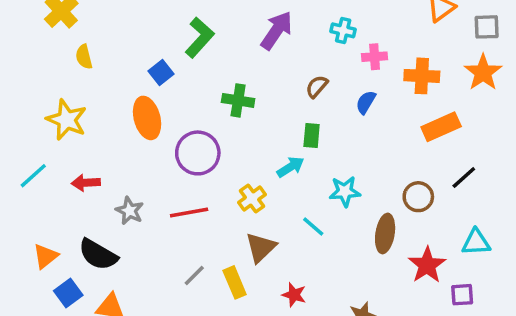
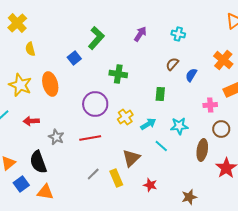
purple arrow: (277, 30) -> (140, 34), size x0.7
pink cross: (375, 57) -> (210, 105), moved
orange cross: (422, 76) -> (223, 60), turned 36
brown semicircle: (317, 86) -> (172, 64), moved
orange ellipse: (147, 118) -> (50, 84), moved
cyan arrow: (291, 167) -> (148, 124), moved
yellow cross: (252, 198) -> (125, 117), moved
black semicircle: (98, 254) -> (38, 162), turned 40

